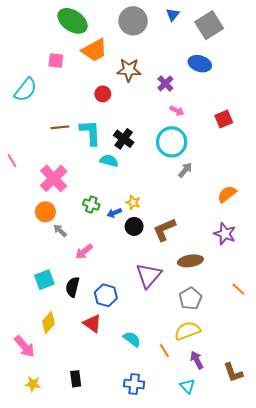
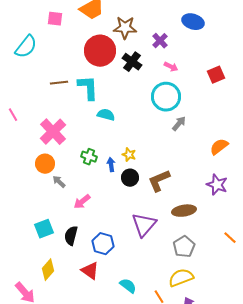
red circle: (103, 94) -> (100, 51), size x2.0
black cross: (124, 139) -> (132, 62), moved
blue arrow: (114, 213) -> (111, 165), turned 104

